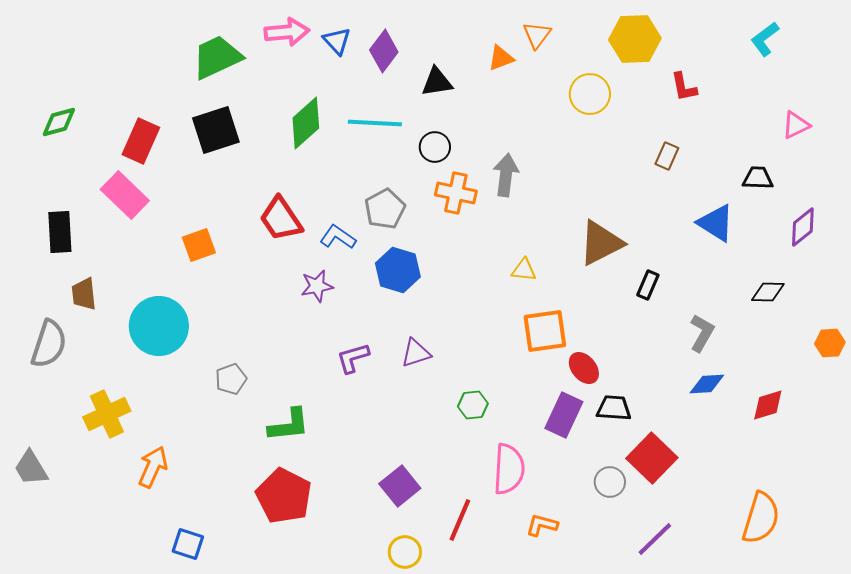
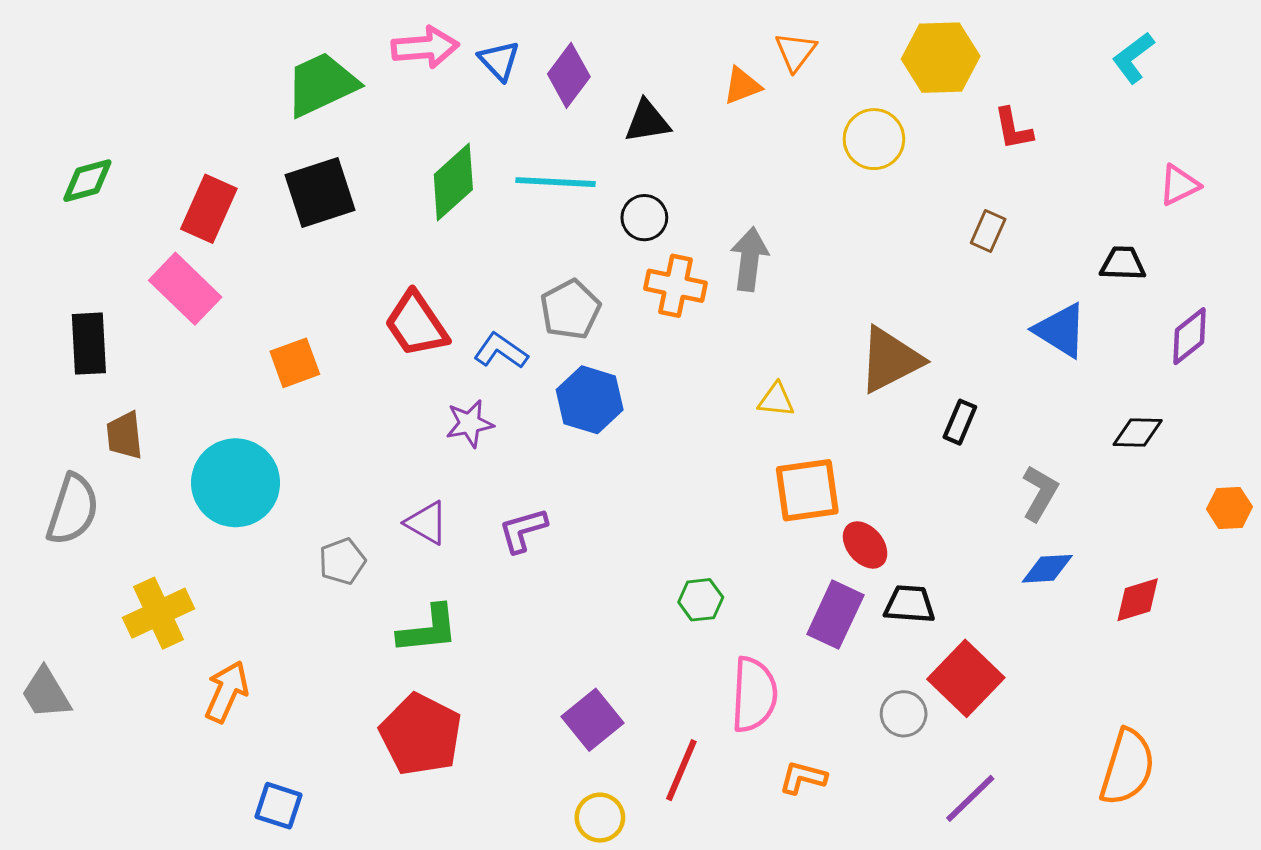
purple triangle: (416, 353) -> (427, 523), moved, turned 48

